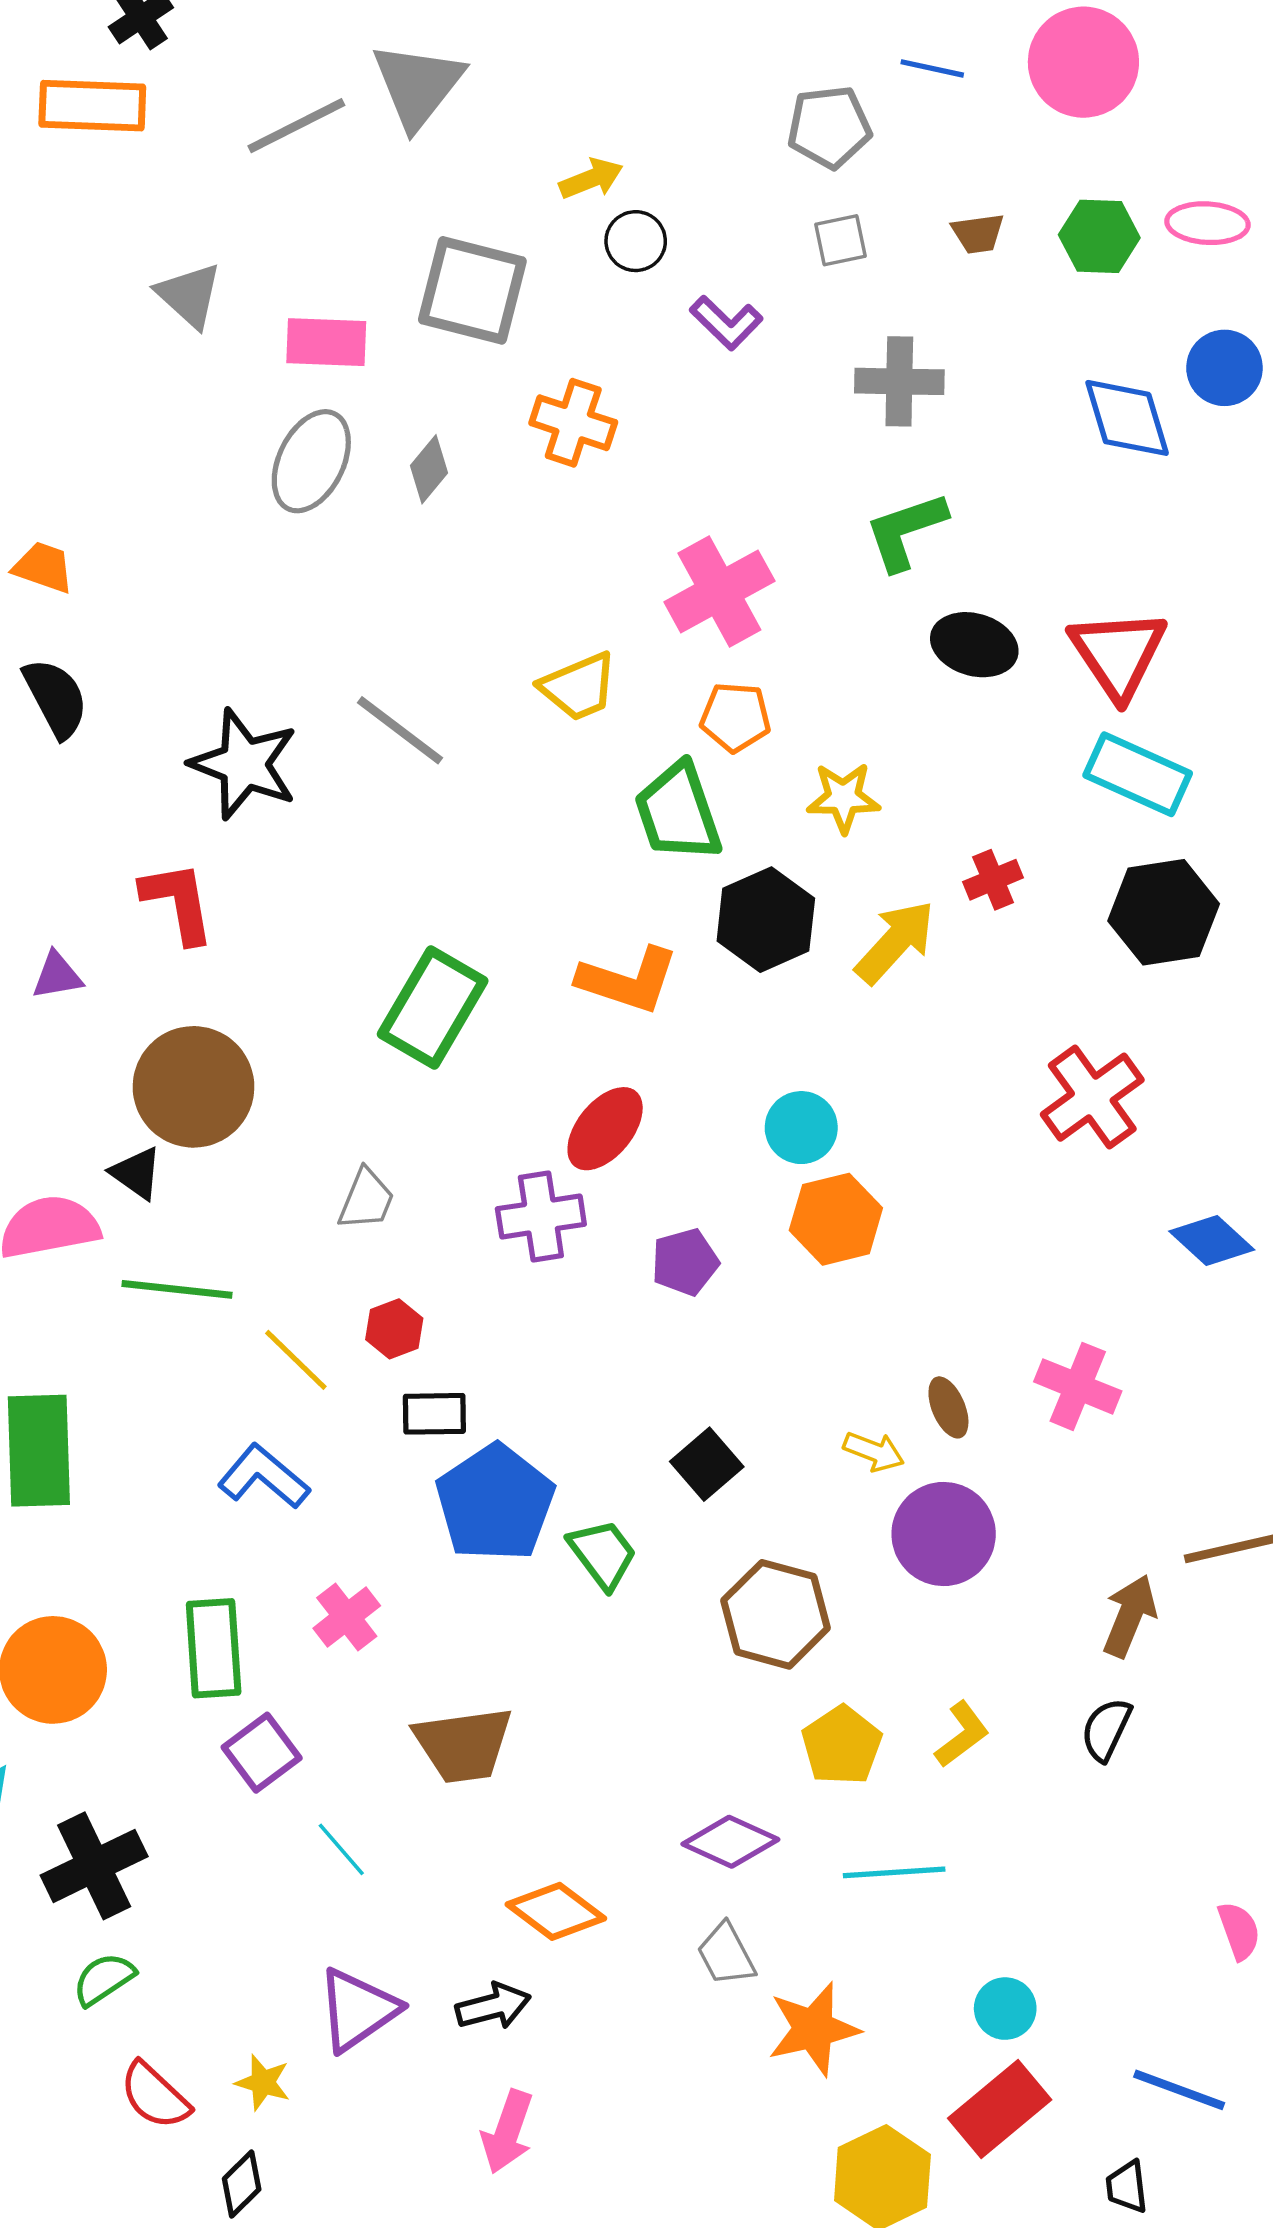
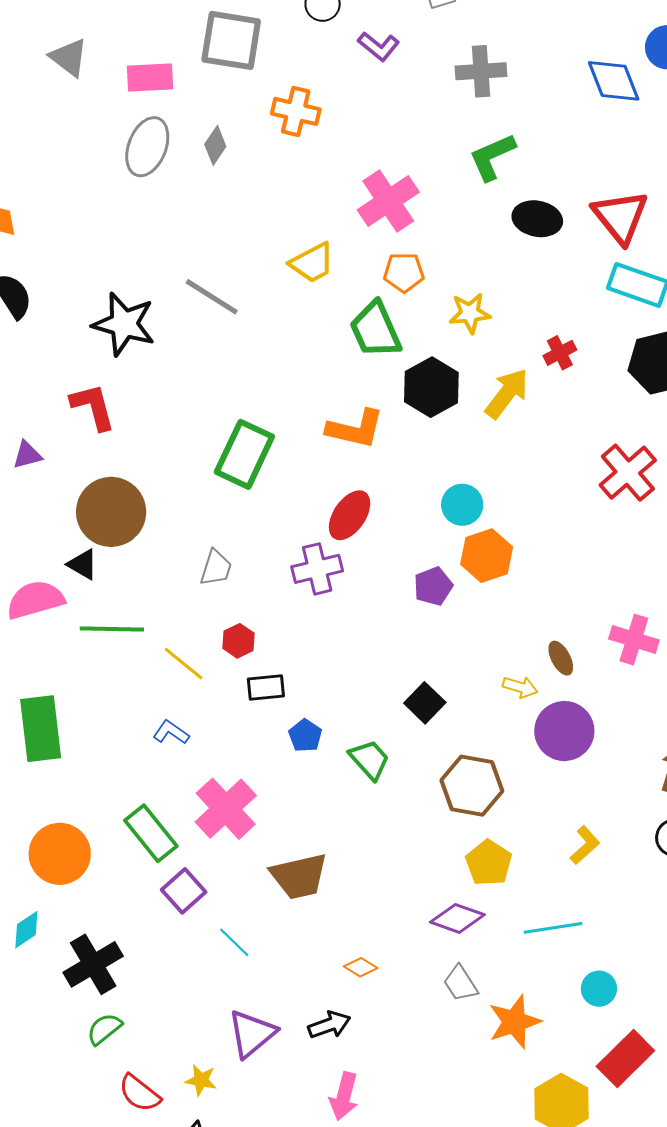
purple pentagon: (685, 1262) -> (433, 586), moved
blue L-shape: (264, 1477) -> (171, 732), size x0.7
blue pentagon: (495, 1503) -> (305, 736), size x0.5
pink cross: (347, 1617) -> (226, 809), size x1.6
green rectangle: (214, 1648) -> (151, 833), turned -30
yellow pentagon: (842, 1745) -> (489, 863), moved
orange diamond: (556, 1911) -> (361, 967), size x0.6
cyan circle: (1005, 2009) -> (599, 989), moved

